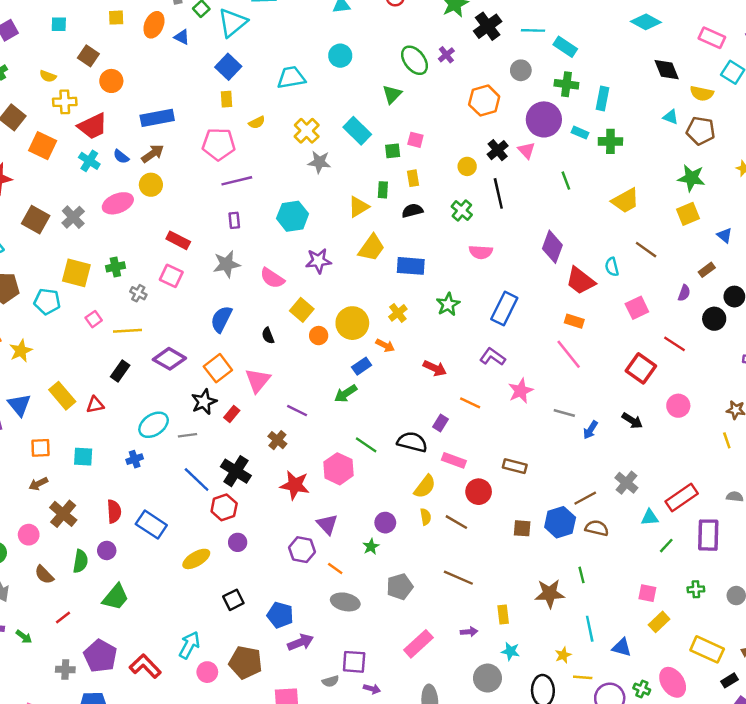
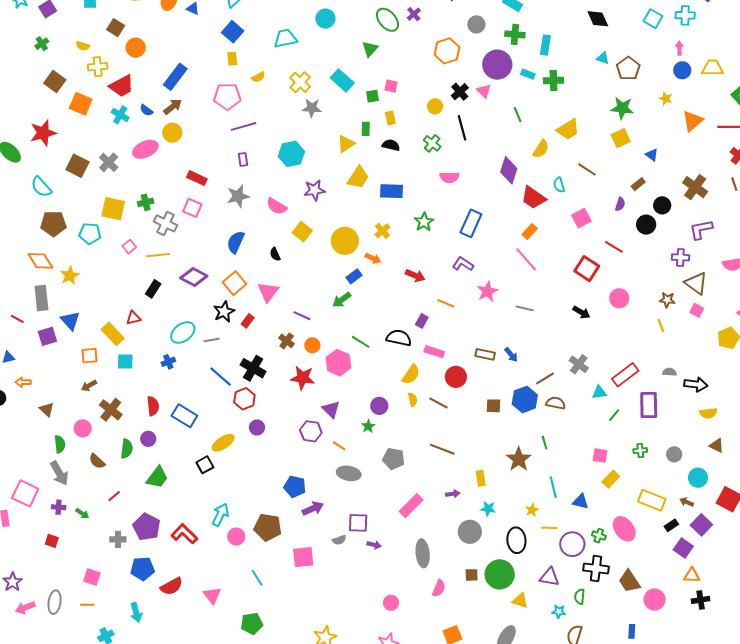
yellow semicircle: (702, 93) -> (541, 149), moved, turned -66
blue rectangle: (157, 118) -> (175, 77), turned -40
brown pentagon: (701, 131) -> (628, 68), turned 30
black semicircle: (412, 211) -> (391, 145), turned 30
gray cross: (138, 293) -> (166, 223), size x1.6
orange rectangle: (574, 321) -> (530, 231), turned -63
orange circle: (319, 336) -> (312, 345), moved
yellow rectangle: (62, 396) -> (113, 334), moved
blue arrow: (590, 430) -> (511, 355), moved, turned -70
gray pentagon: (400, 587) -> (394, 459), turned 30
brown star: (550, 594) -> (519, 459), turned -30
black square: (233, 600) -> (205, 465), moved

